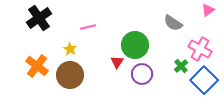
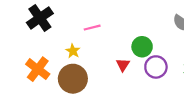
green circle: (135, 45) -> (142, 47), size x0.7
purple circle: (142, 74) -> (156, 67), moved

